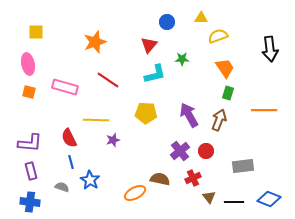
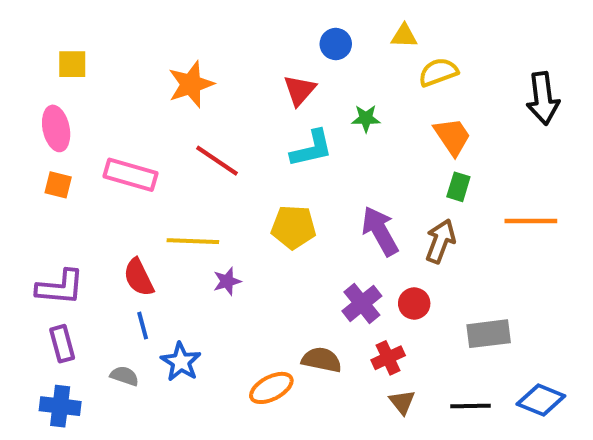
brown triangle: (209, 197) -> (402, 402), moved

